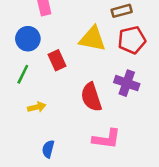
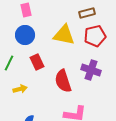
blue circle: (28, 39) -> (25, 35), moved
red rectangle: (57, 60) -> (37, 62), moved

